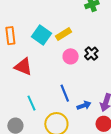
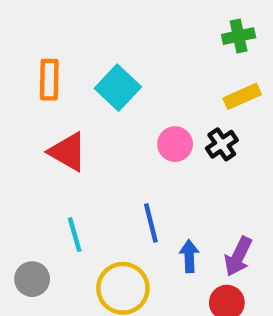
yellow rectangle: (63, 34) -> (242, 96), moved
blue arrow: (84, 105) -> (189, 256), turned -80

